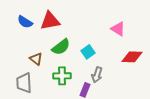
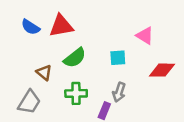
cyan square: (88, 52) -> (118, 58), moved, turned 32
gray trapezoid: (24, 83) -> (29, 102), turned -145

